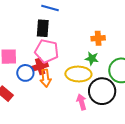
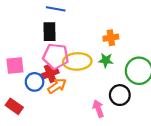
yellow ellipse: (78, 74) -> (77, 61), moved
orange arrow: (46, 78) -> (57, 86), turned -114
black circle: (102, 91) -> (120, 95), size x0.7

